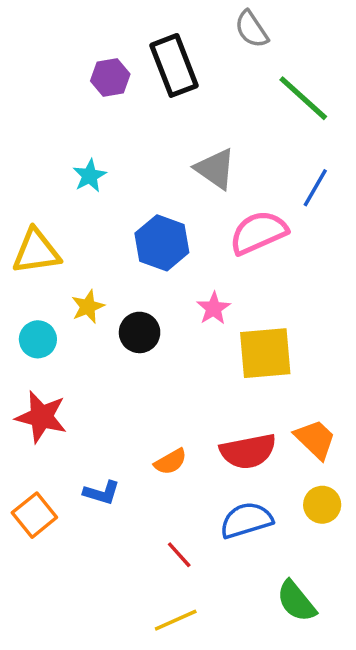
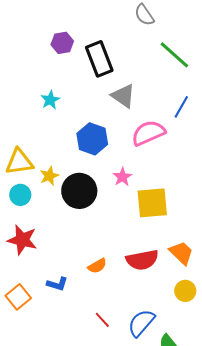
black rectangle: (174, 65) -> (99, 59), moved
yellow triangle: (36, 251) -> (19, 162), moved
black circle: (140, 332) -> (79, 191), size x1.5
blue semicircle: (246, 520) -> (141, 323), moved, turned -32

